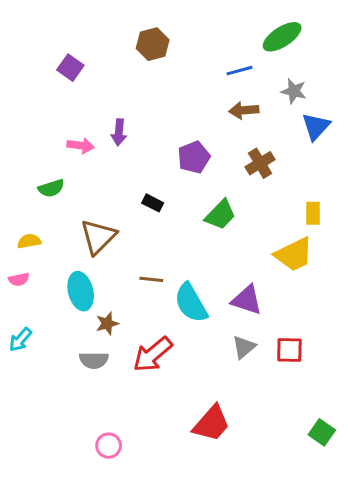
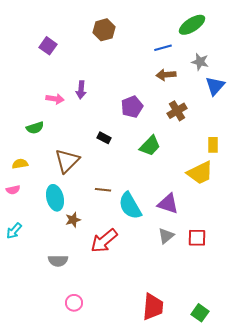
gray semicircle: (94, 360) -> (58, 261), moved
red trapezoid: (211, 424) -> (153, 307), moved, turned -36
green square: (322, 432) -> (200, 313), moved

